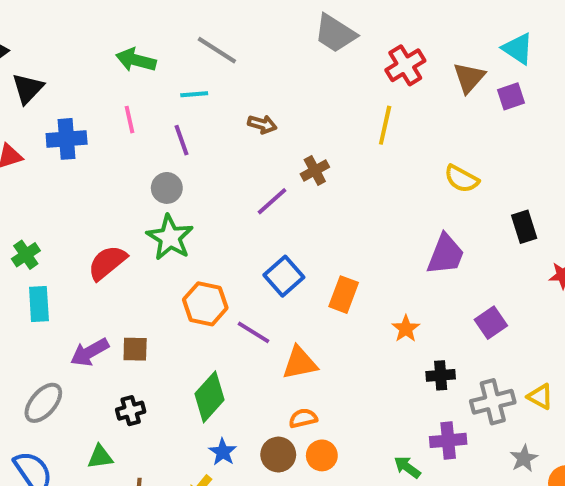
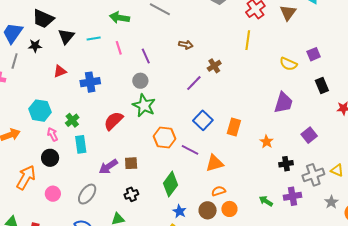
cyan line: (194, 94) -> (94, 38), moved
purple square: (511, 96) -> (314, 54), moved
blue cross: (67, 139) -> (90, 82), moved
green arrow: (407, 467) -> (266, 201), moved

